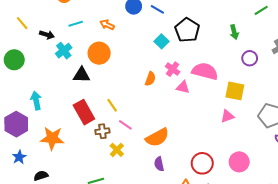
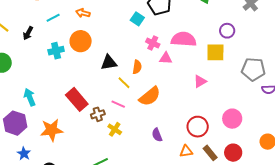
black arrow: (47, 35) -> (28, 33), turned 112
cyan cross: (64, 51) -> (56, 51), moved, turned 35
purple circle: (250, 58) -> (227, 31), moved
black triangle: (82, 75) -> (109, 63), moved
orange semicircle: (150, 79) -> (137, 67), moved
yellow line: (112, 105) -> (124, 83), moved
pink triangle: (227, 116) -> (200, 81), moved
orange semicircle: (157, 137) -> (150, 96), moved

